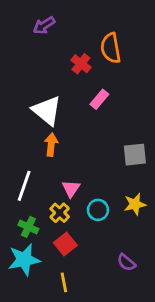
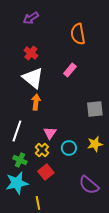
red cross: (81, 64) -> (31, 53), moved
purple semicircle: (126, 262) -> (89, 185), size x1.5
yellow line: (64, 282) -> (38, 203), moved

